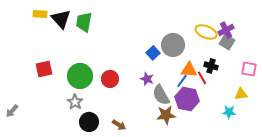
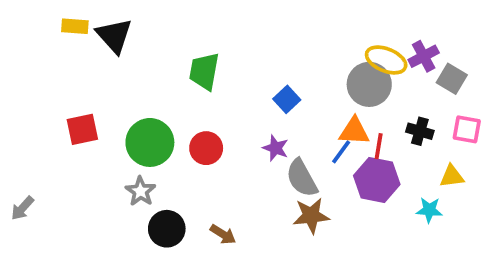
green trapezoid: (84, 22) -> (204, 71), moved
gray square: (227, 42) -> (452, 79), moved
gray circle: (173, 45) -> (369, 84), moved
black cross: (211, 66) -> (420, 131), moved
red line: (202, 78) -> (379, 146), turned 40
purple hexagon: (187, 99) -> (377, 180), moved

